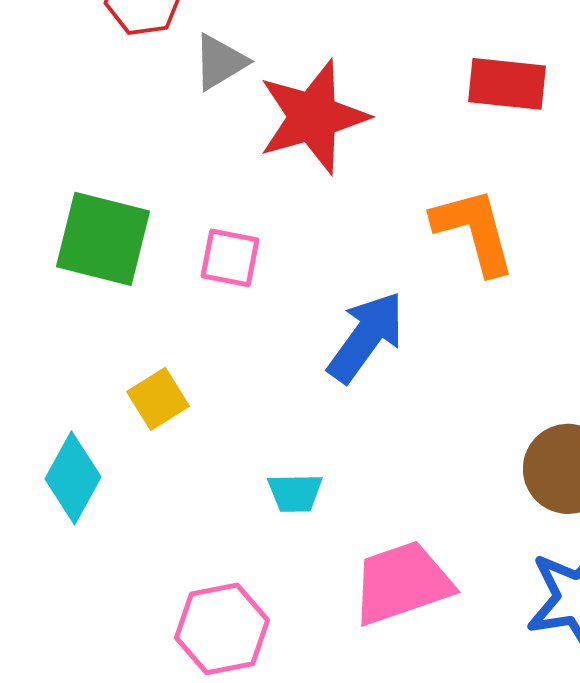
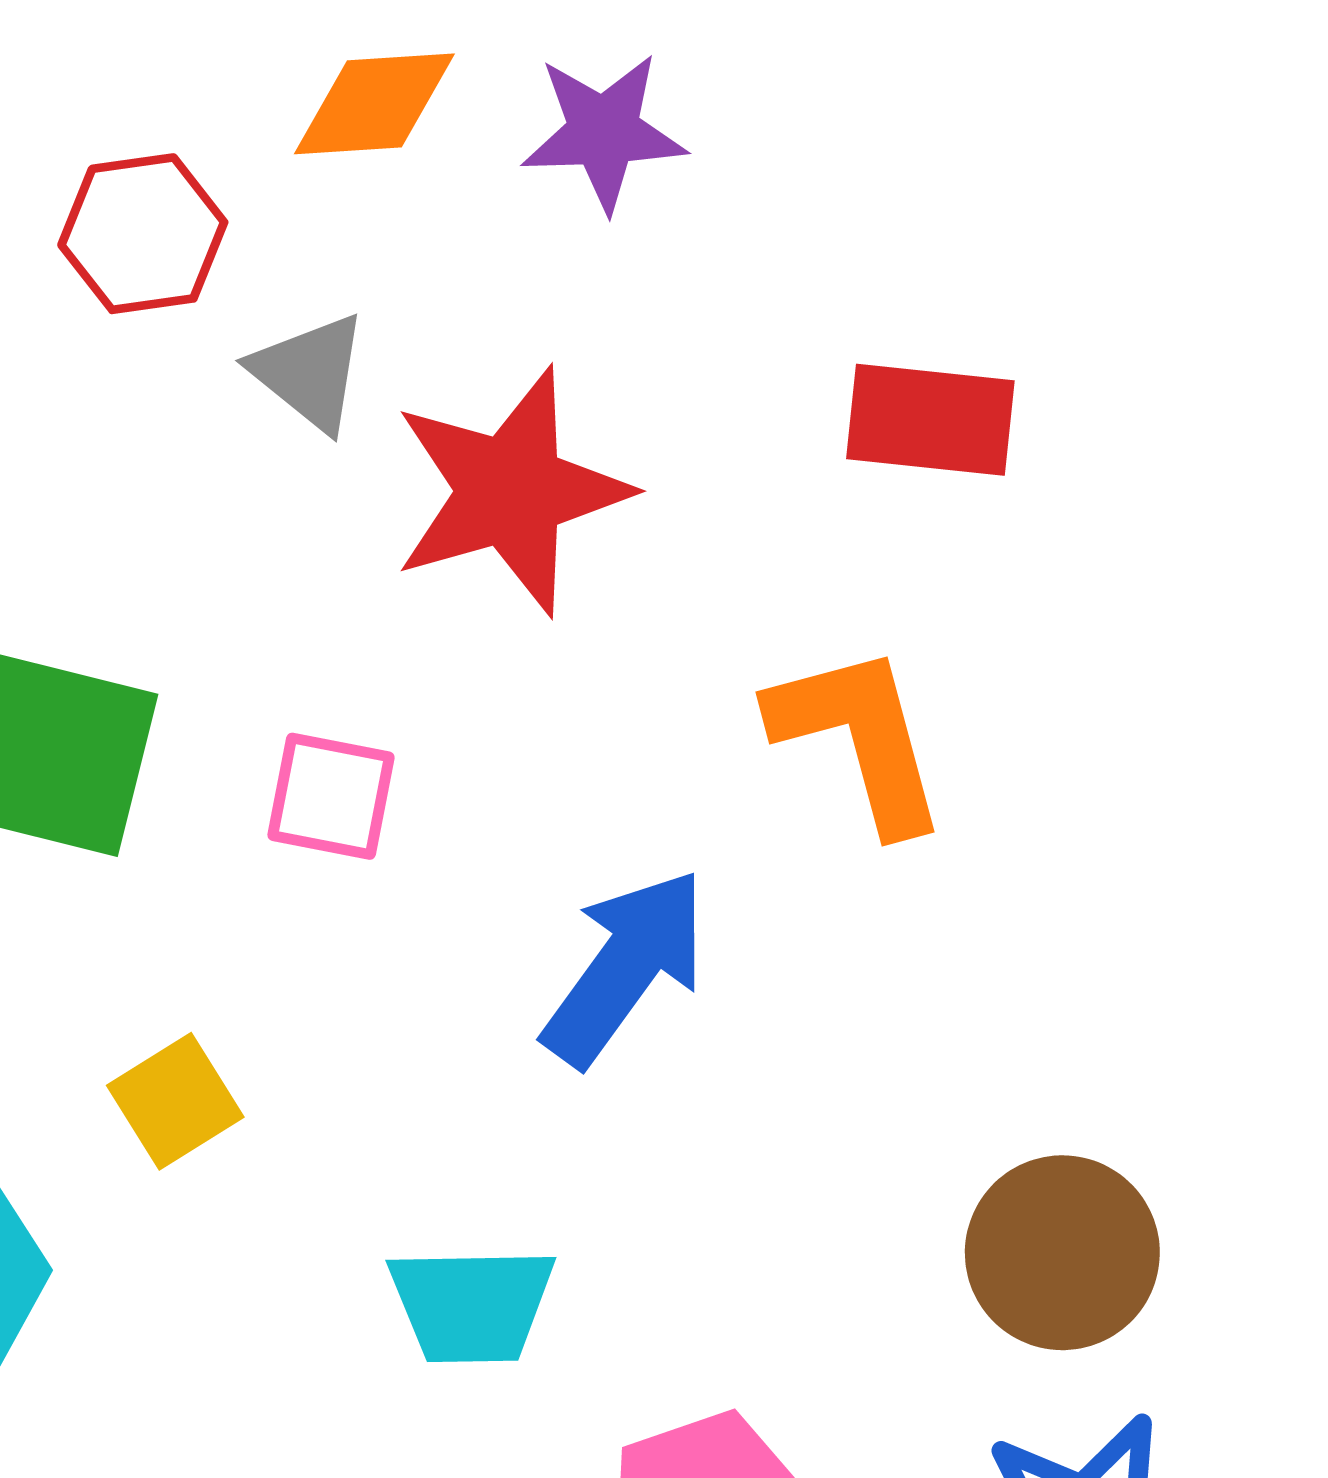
gray triangle: (220, 62) -> (309, 372), turned -50
cyan trapezoid: (295, 493) -> (472, 1305), size x1.4

